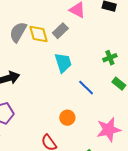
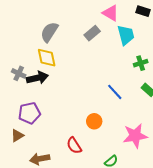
yellow diamond: (39, 34) -> (47, 58), moved
cyan trapezoid: (63, 63) -> (126, 35), moved

